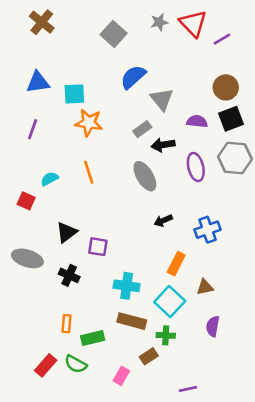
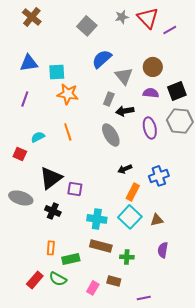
brown circle: (226, 87) -> (153, 67), moved
gray rectangle: (142, 129) -> (109, 99), turned -32
black triangle: (67, 232) -> (51, 178), size x1.4
orange rectangle: (176, 264) -> (133, 192), moved
cyan square: (170, 301) -> (130, 217), moved
brown rectangle: (149, 356) -> (114, 281), moved, turned 48

